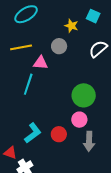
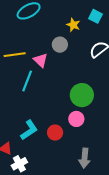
yellow line: (21, 47) -> (15, 55), moved
pink triangle: (41, 63) -> (41, 60), turned 35
gray arrow: (89, 141) -> (85, 158), moved

